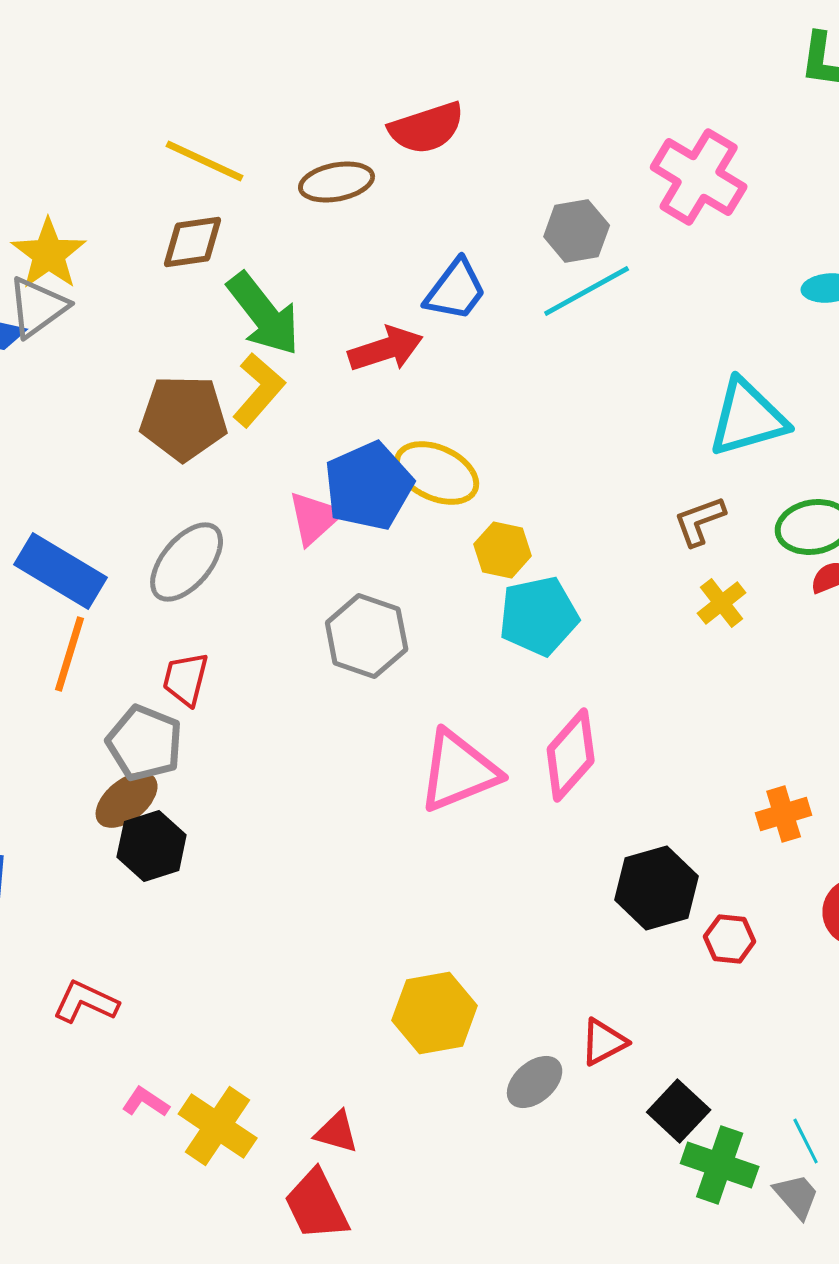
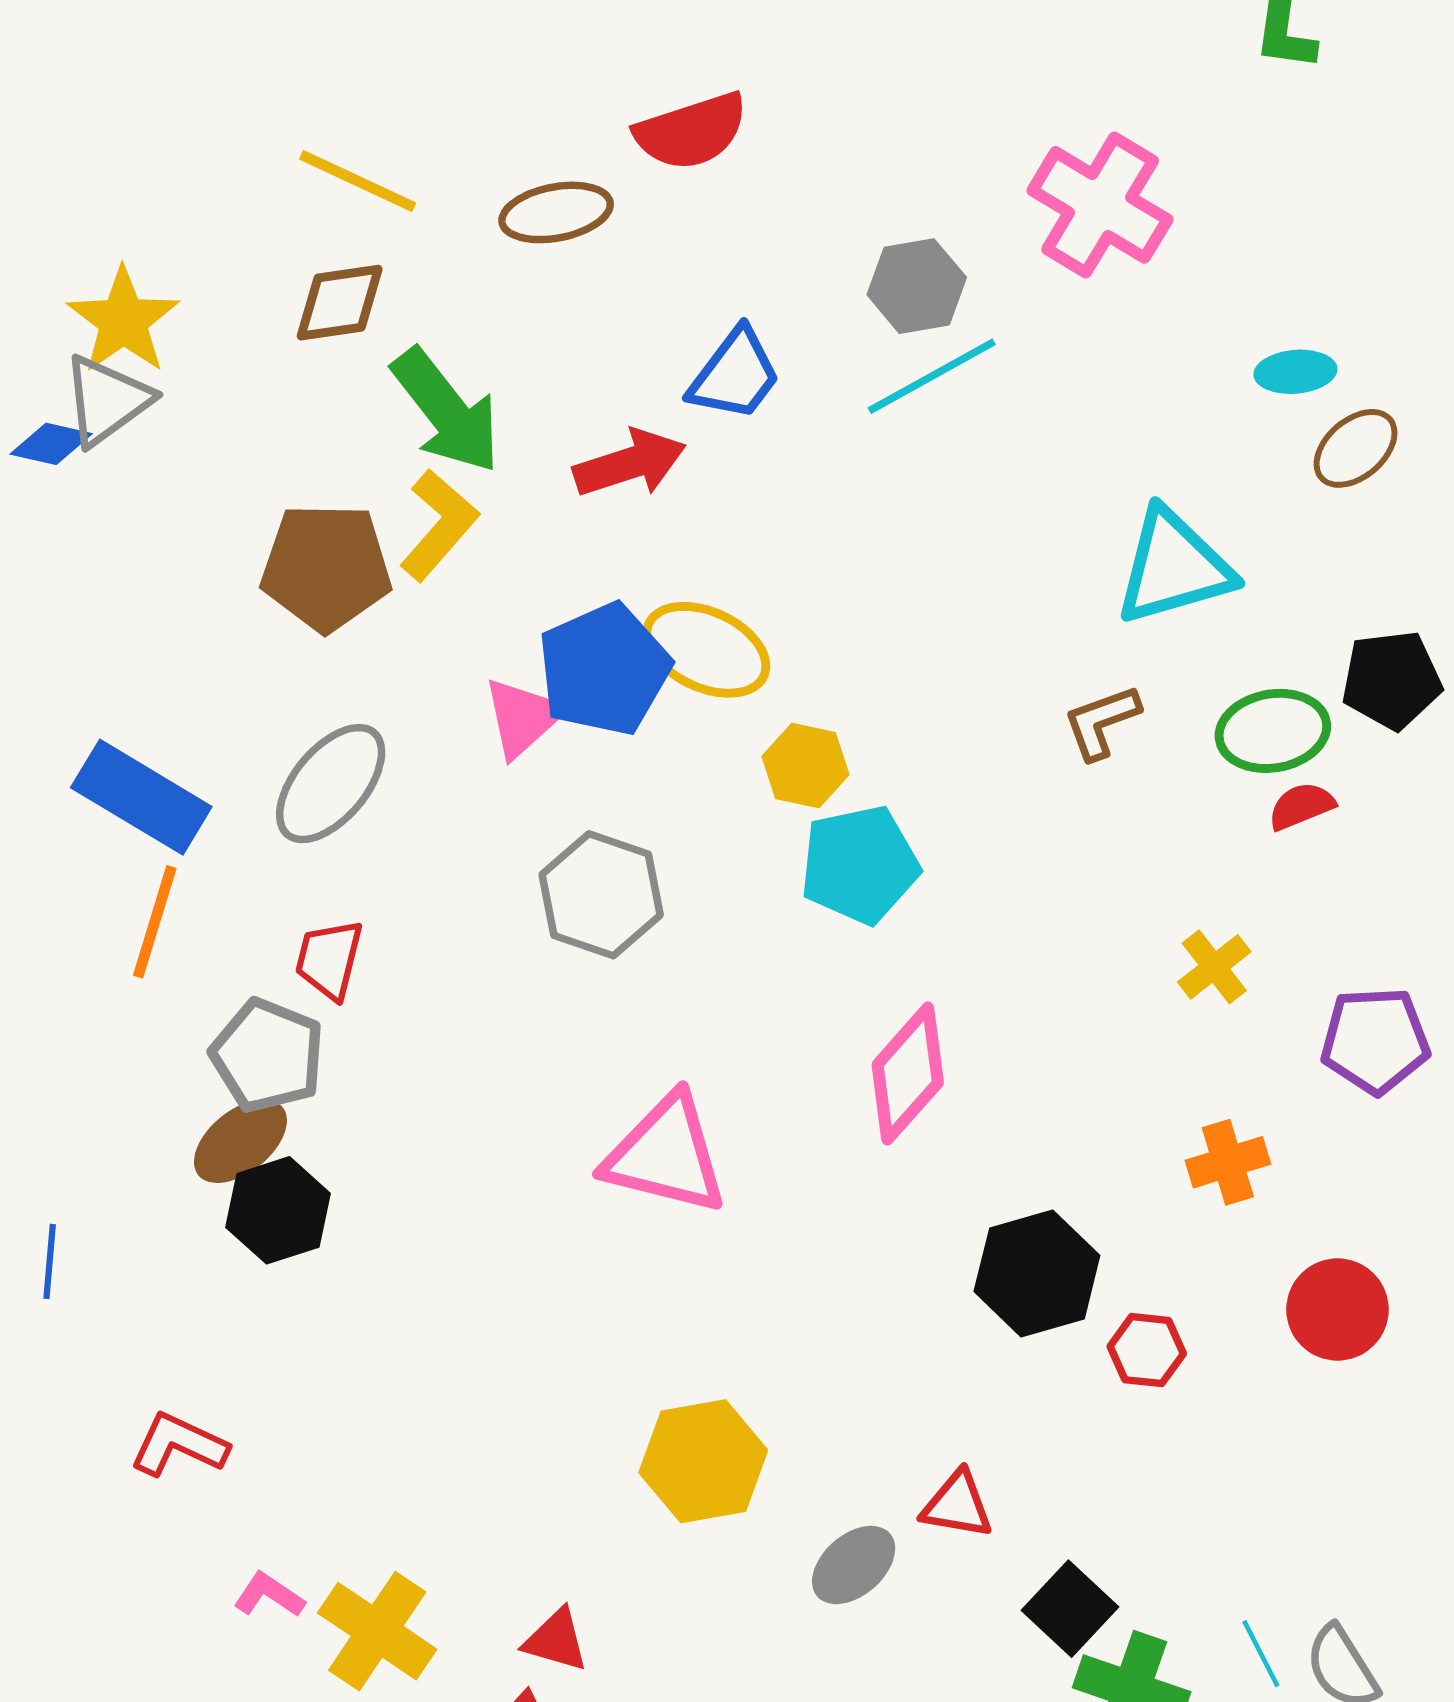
yellow cross: (722, 603) -> (1214, 967), moved
pink triangle: (459, 771) -> (666, 1155), moved, turned 36
red triangle: (604, 1042) -> (957, 1505), turned 38

